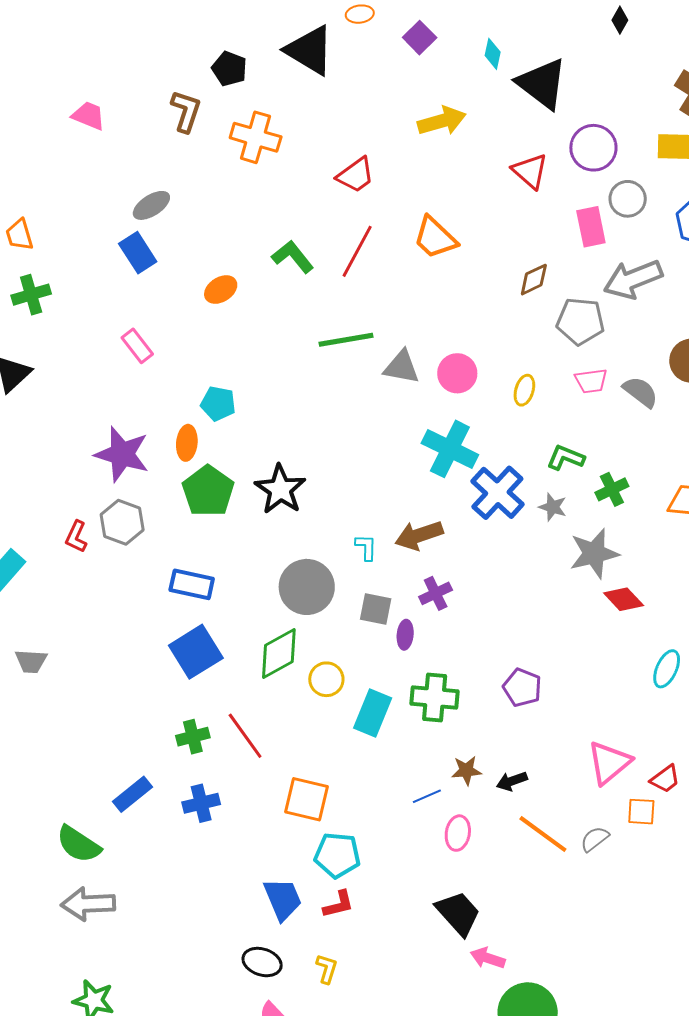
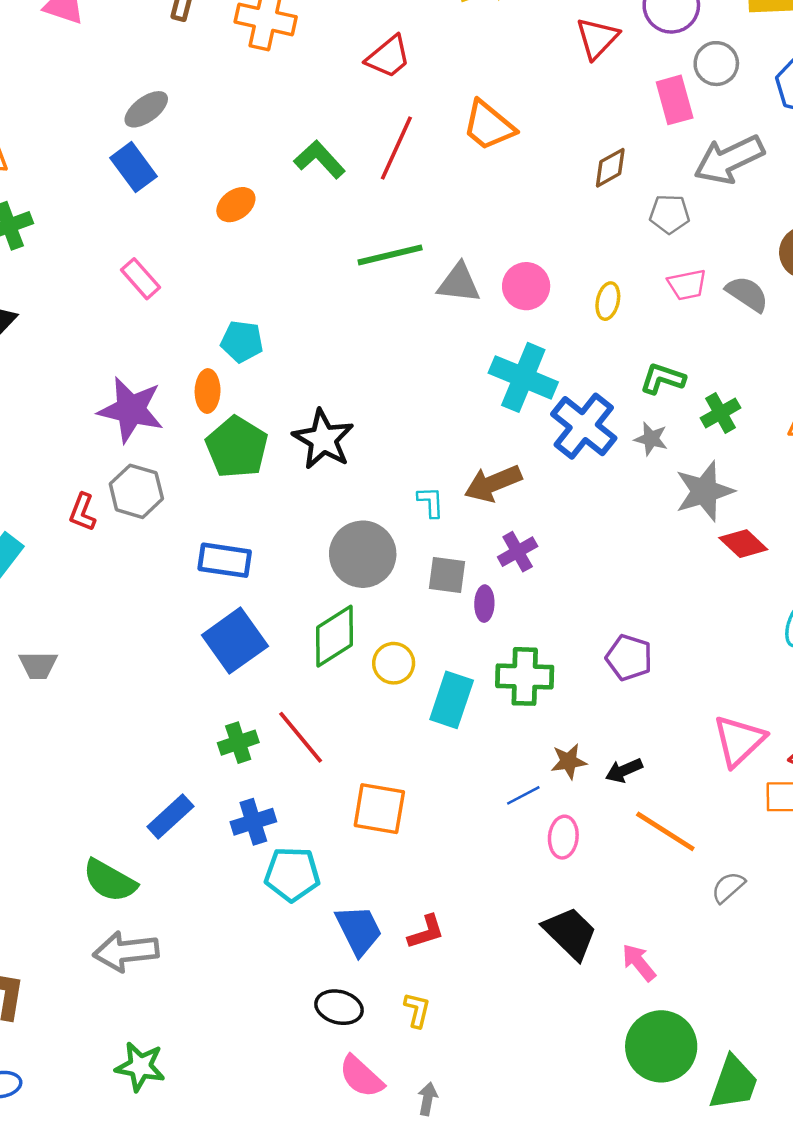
red triangle: (530, 171) -> (597, 38), turned 36
gray pentagon: (580, 321) -> (670, 214), size x0.7
gray semicircle: (595, 839) -> (728, 887), moved
cyan pentagon: (337, 855) -> (292, 874), moved
pink arrow: (488, 958) -> (639, 963), moved, turned 36

